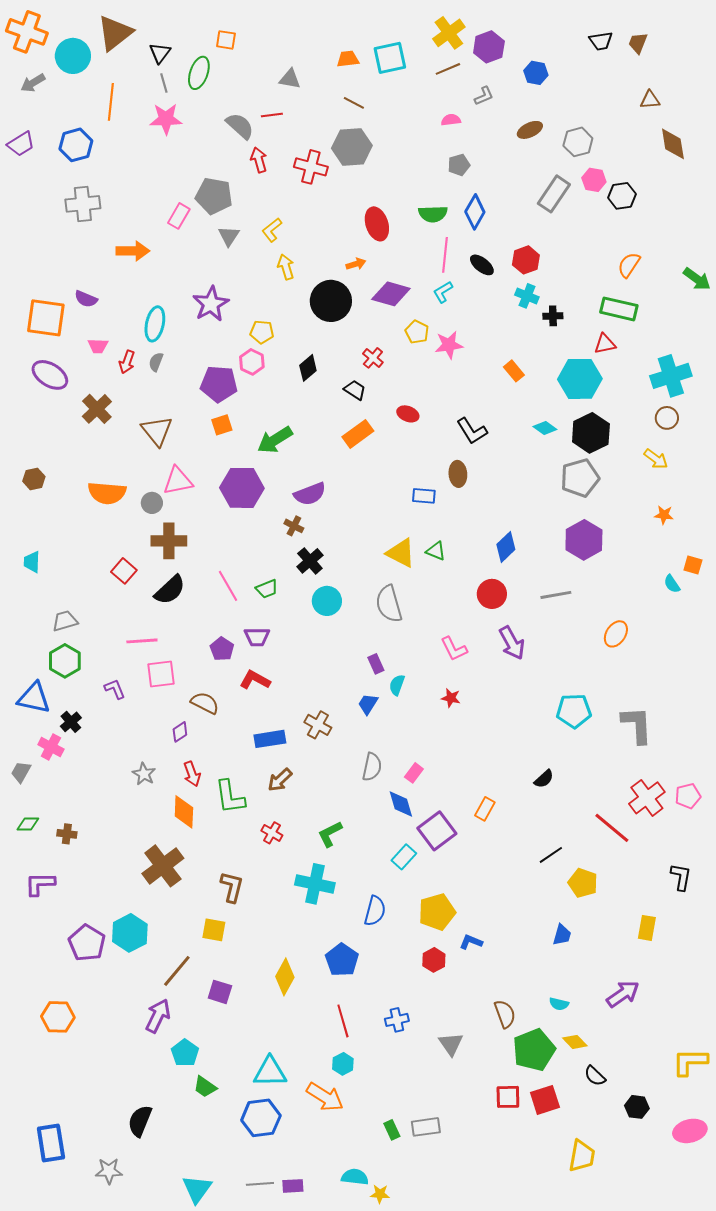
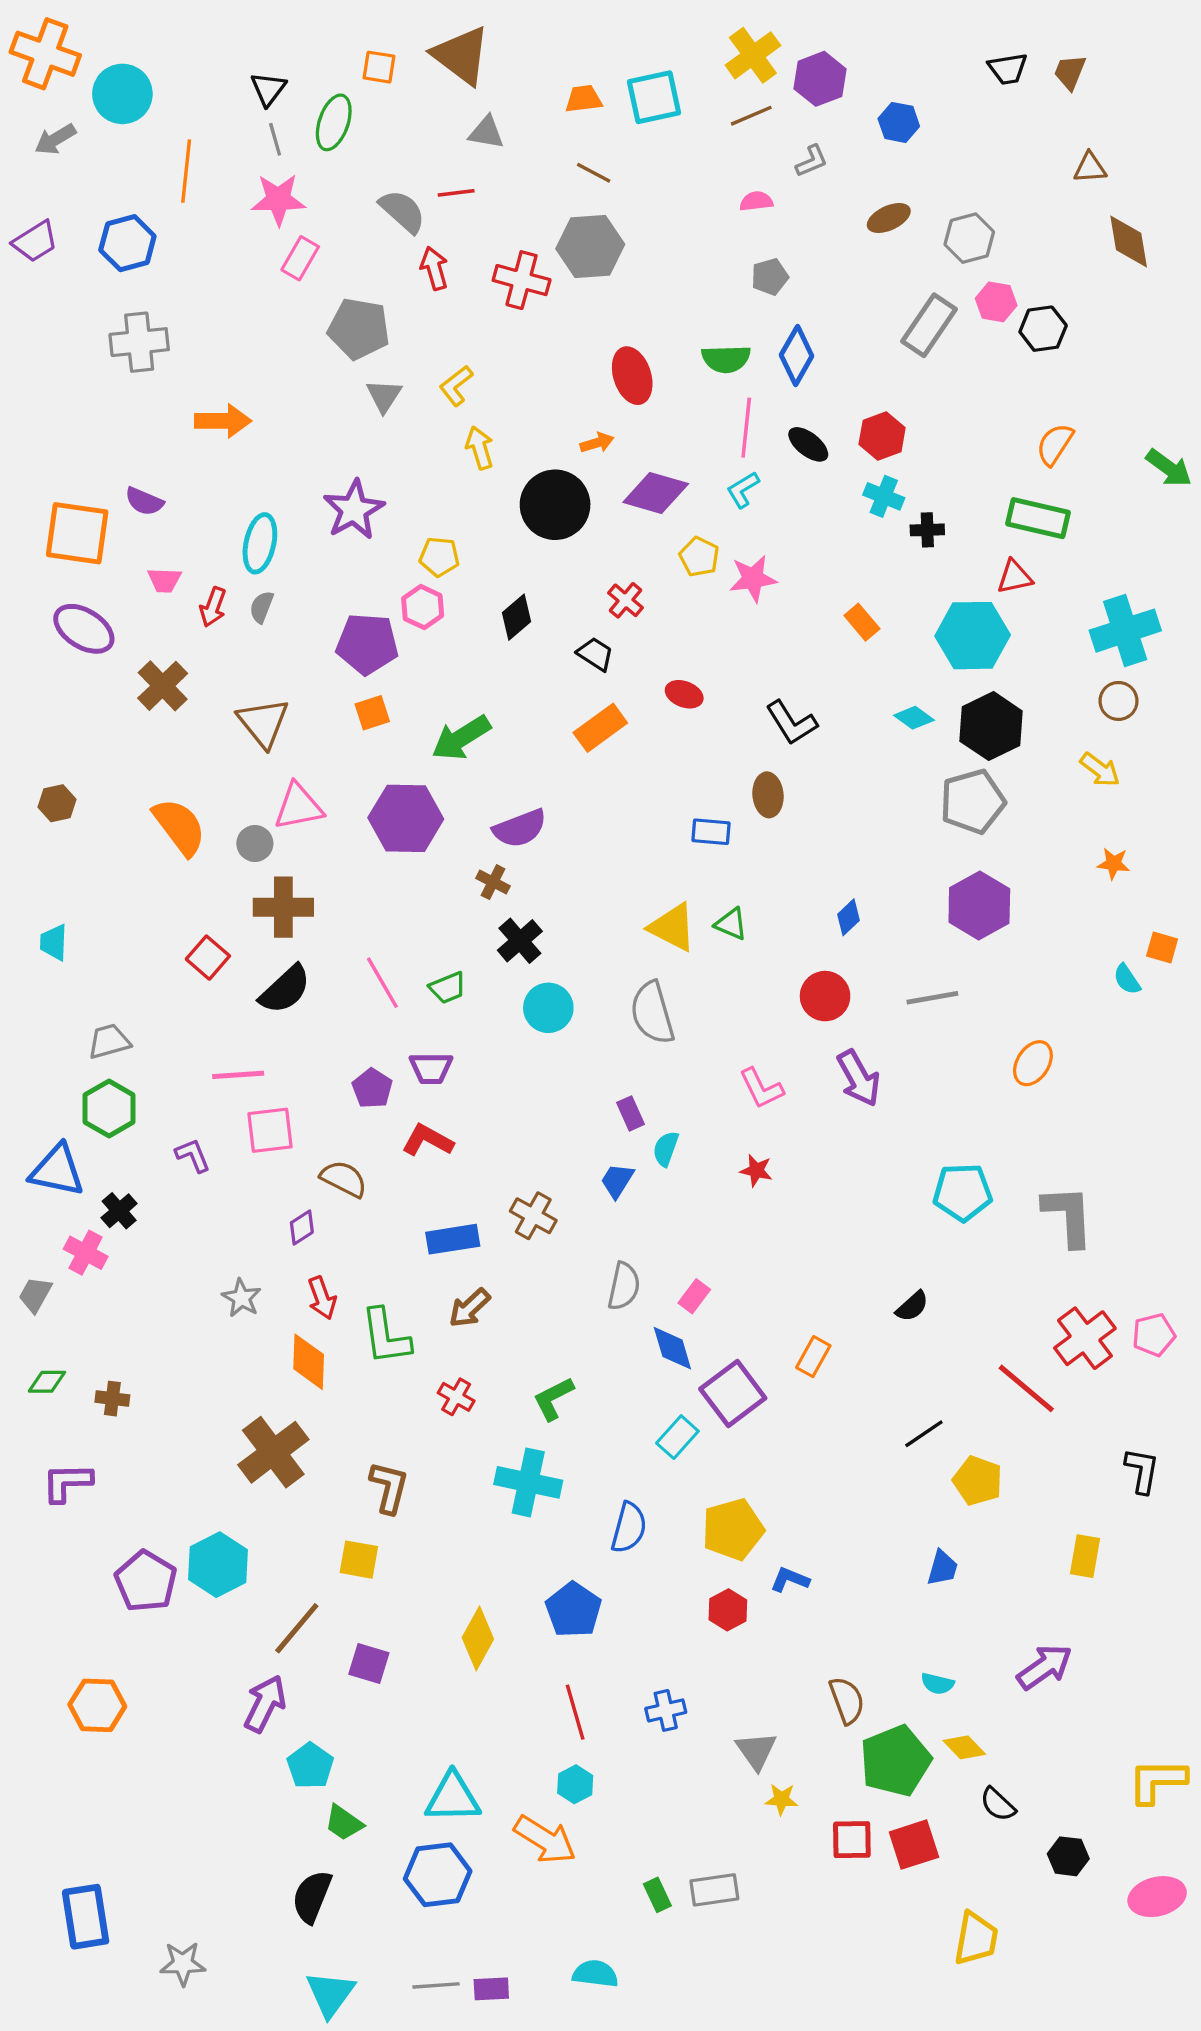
brown triangle: (115, 33) -> (461, 55), moved, turned -45
pink rectangle: (179, 216) -> (300, 258), moved
orange semicircle: (107, 493) -> (179, 827), turned -132
blue diamond: (506, 547) -> (849, 917), size x0.7
black semicircle: (140, 1121) -> (312, 1897), moved
yellow star: (380, 1194) -> (781, 1799), moved

